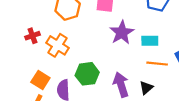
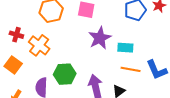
red cross: (32, 36) -> (16, 35), turned 32
orange square: (40, 80) -> (13, 65), moved

